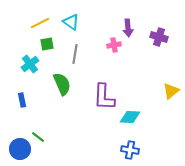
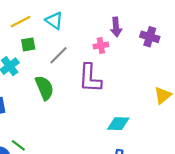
gray line: (75, 54) -> (59, 55), turned 36
purple L-shape: (104, 97) -> (90, 78), moved

